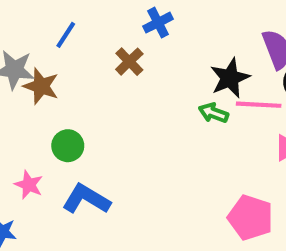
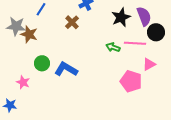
black star: (230, 78) -> (121, 17), moved
blue L-shape: (86, 199) -> (66, 69), moved
pink pentagon: (250, 218) -> (131, 81), moved

